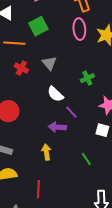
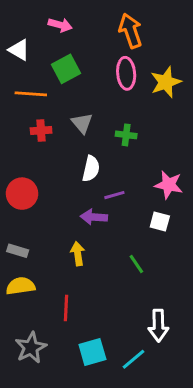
red cross: (21, 68) -> (41, 131), turned -32
green cross: (87, 78) -> (126, 135), moved, turned 32
white semicircle: (55, 94) -> (91, 169), turned -120
purple line: (71, 112) -> (114, 195), turned -64

